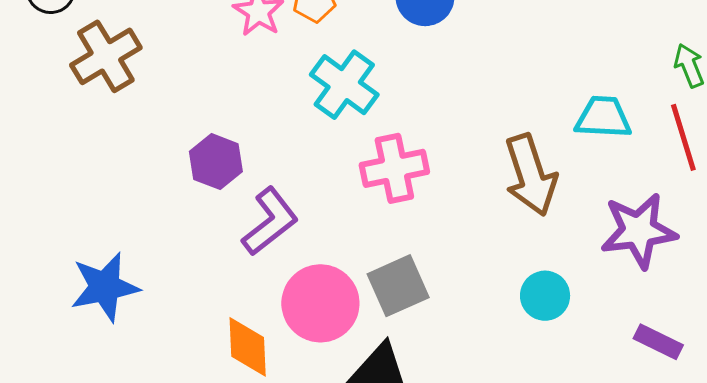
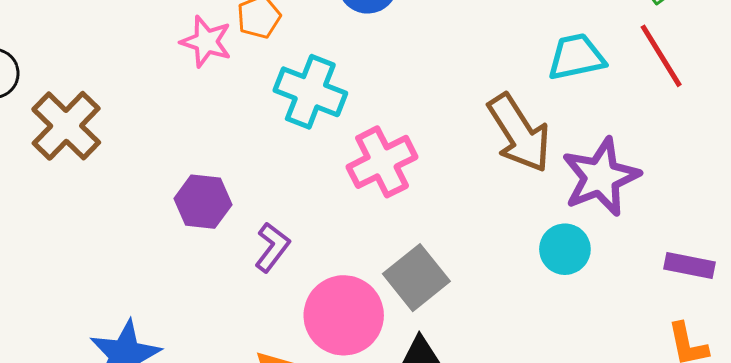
purple L-shape: (270, 222) -> (272, 247), size x0.7
purple star: (639, 231) -> (601, 177), moved

